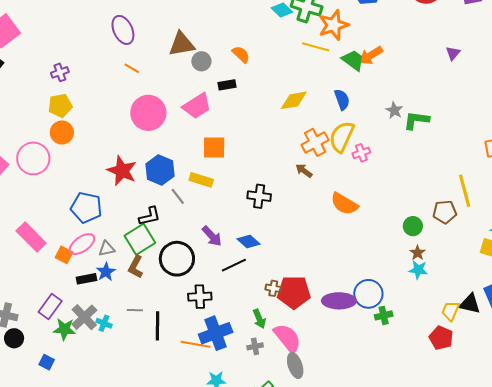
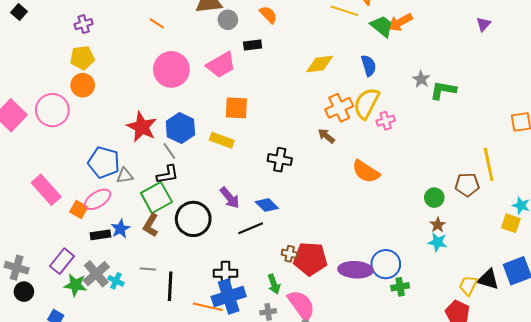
gray line: (178, 196) -> (169, 151), moved
gray triangle: (107, 249) -> (125, 176), moved
black cross: (200, 297) -> (225, 273), moved

